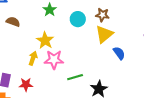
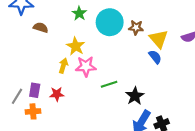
brown star: (102, 15) -> (136, 27), moved
cyan circle: (78, 19) -> (110, 22), size x1.6
yellow triangle: (104, 34) -> (159, 39), moved, turned -30

